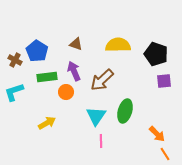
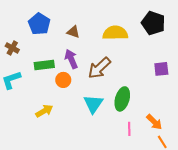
blue pentagon: (37, 51) -> (39, 24), moved
black pentagon: (156, 54) -> (153, 23), moved
pink line: (101, 141) -> (129, 129), moved

